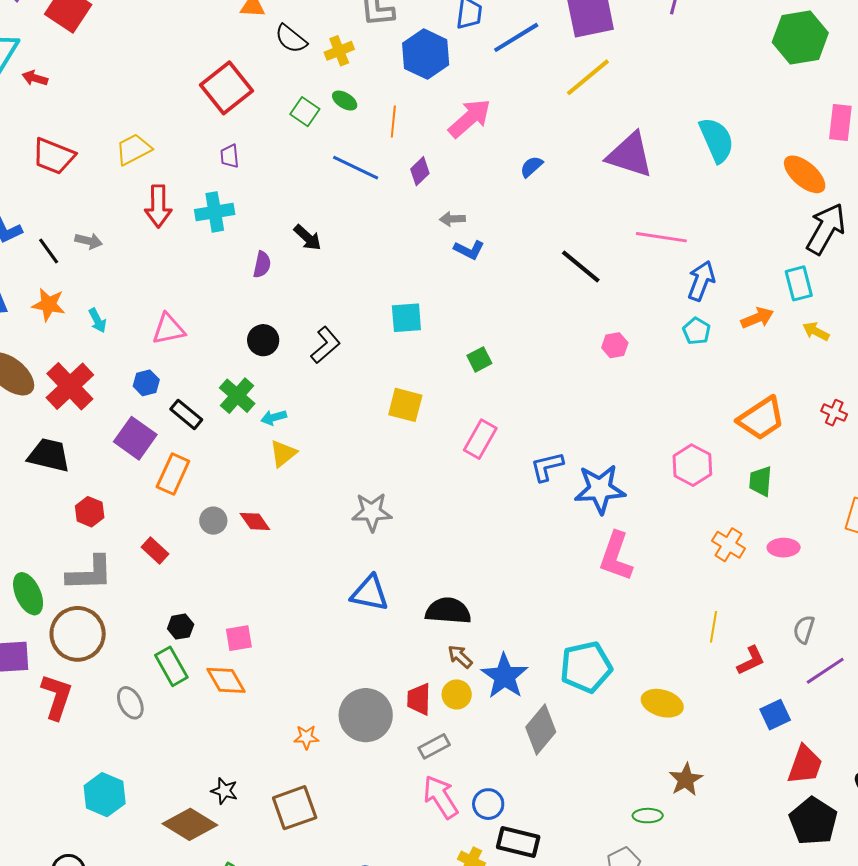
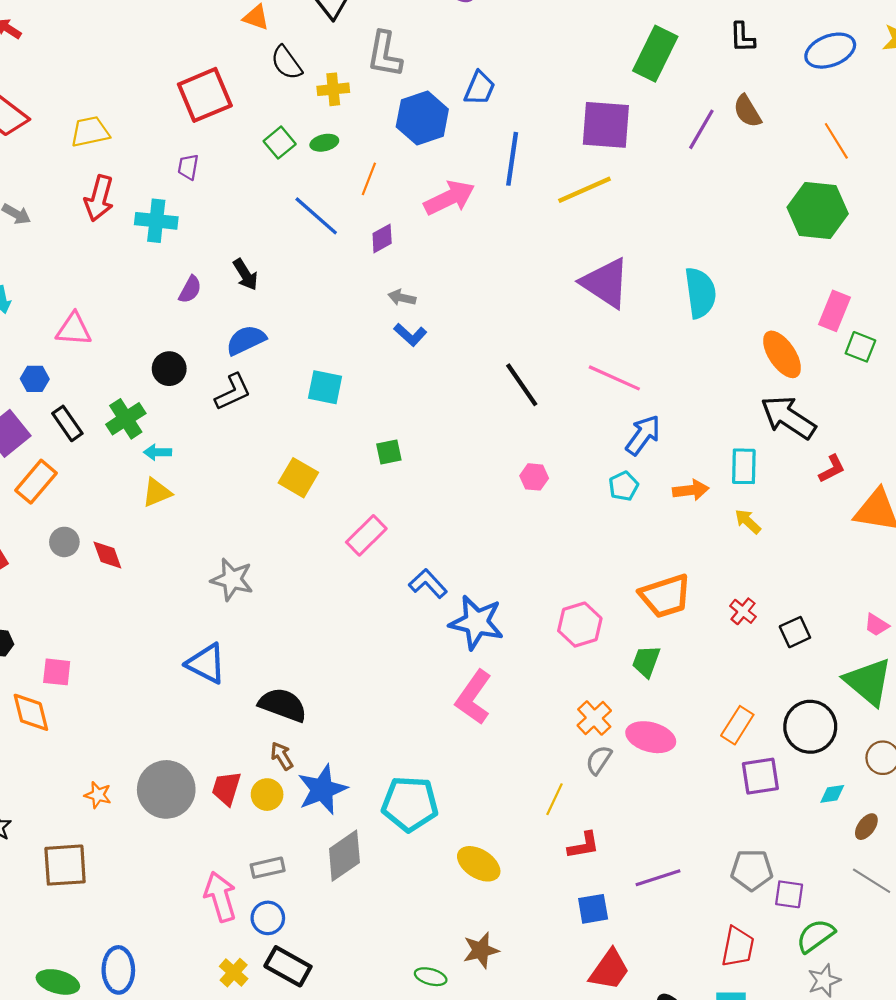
blue line: (516, 37) -> (512, 159), moved, turned -66
green ellipse: (345, 101) -> (324, 143), turned -60
blue semicircle: (531, 167) -> (246, 340), moved, size x1.5
black arrow: (826, 229) -> (788, 417), turned -102
blue L-shape: (547, 467) -> (428, 584), turned 45
pink ellipse: (784, 548) -> (651, 737), size x1.4
gray semicircle: (804, 629) -> (599, 760), moved
gray rectangle: (434, 746) -> (268, 868), moved

